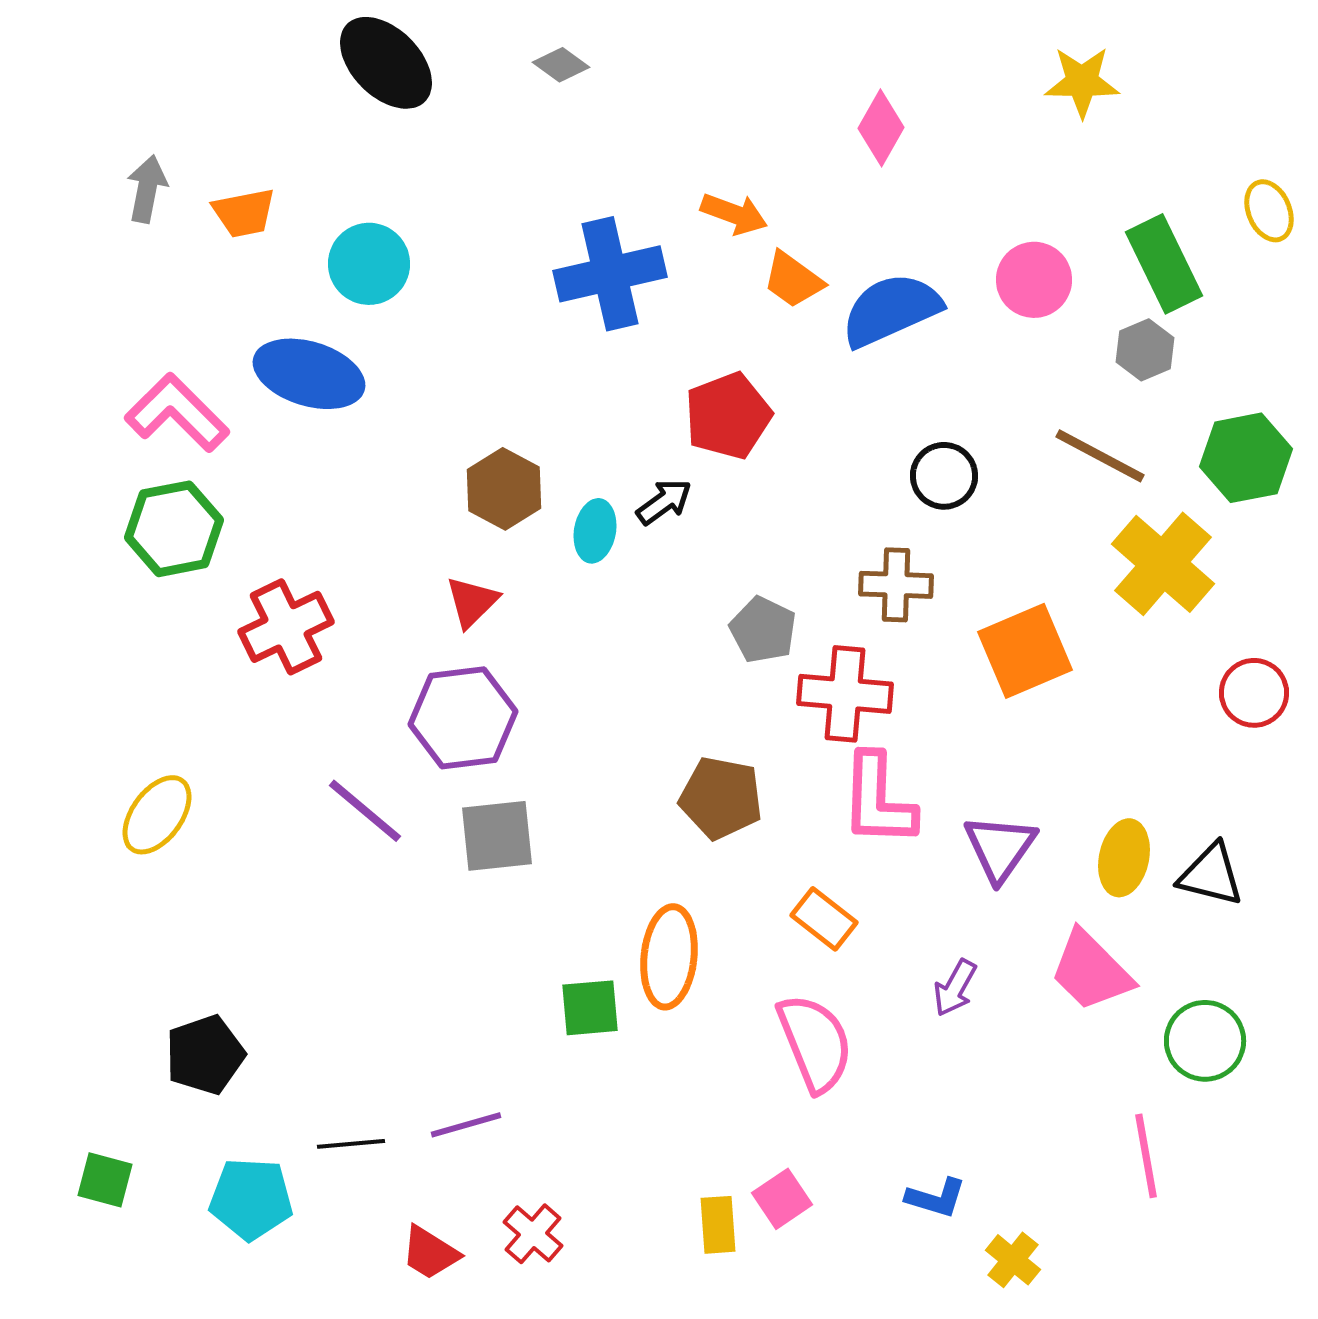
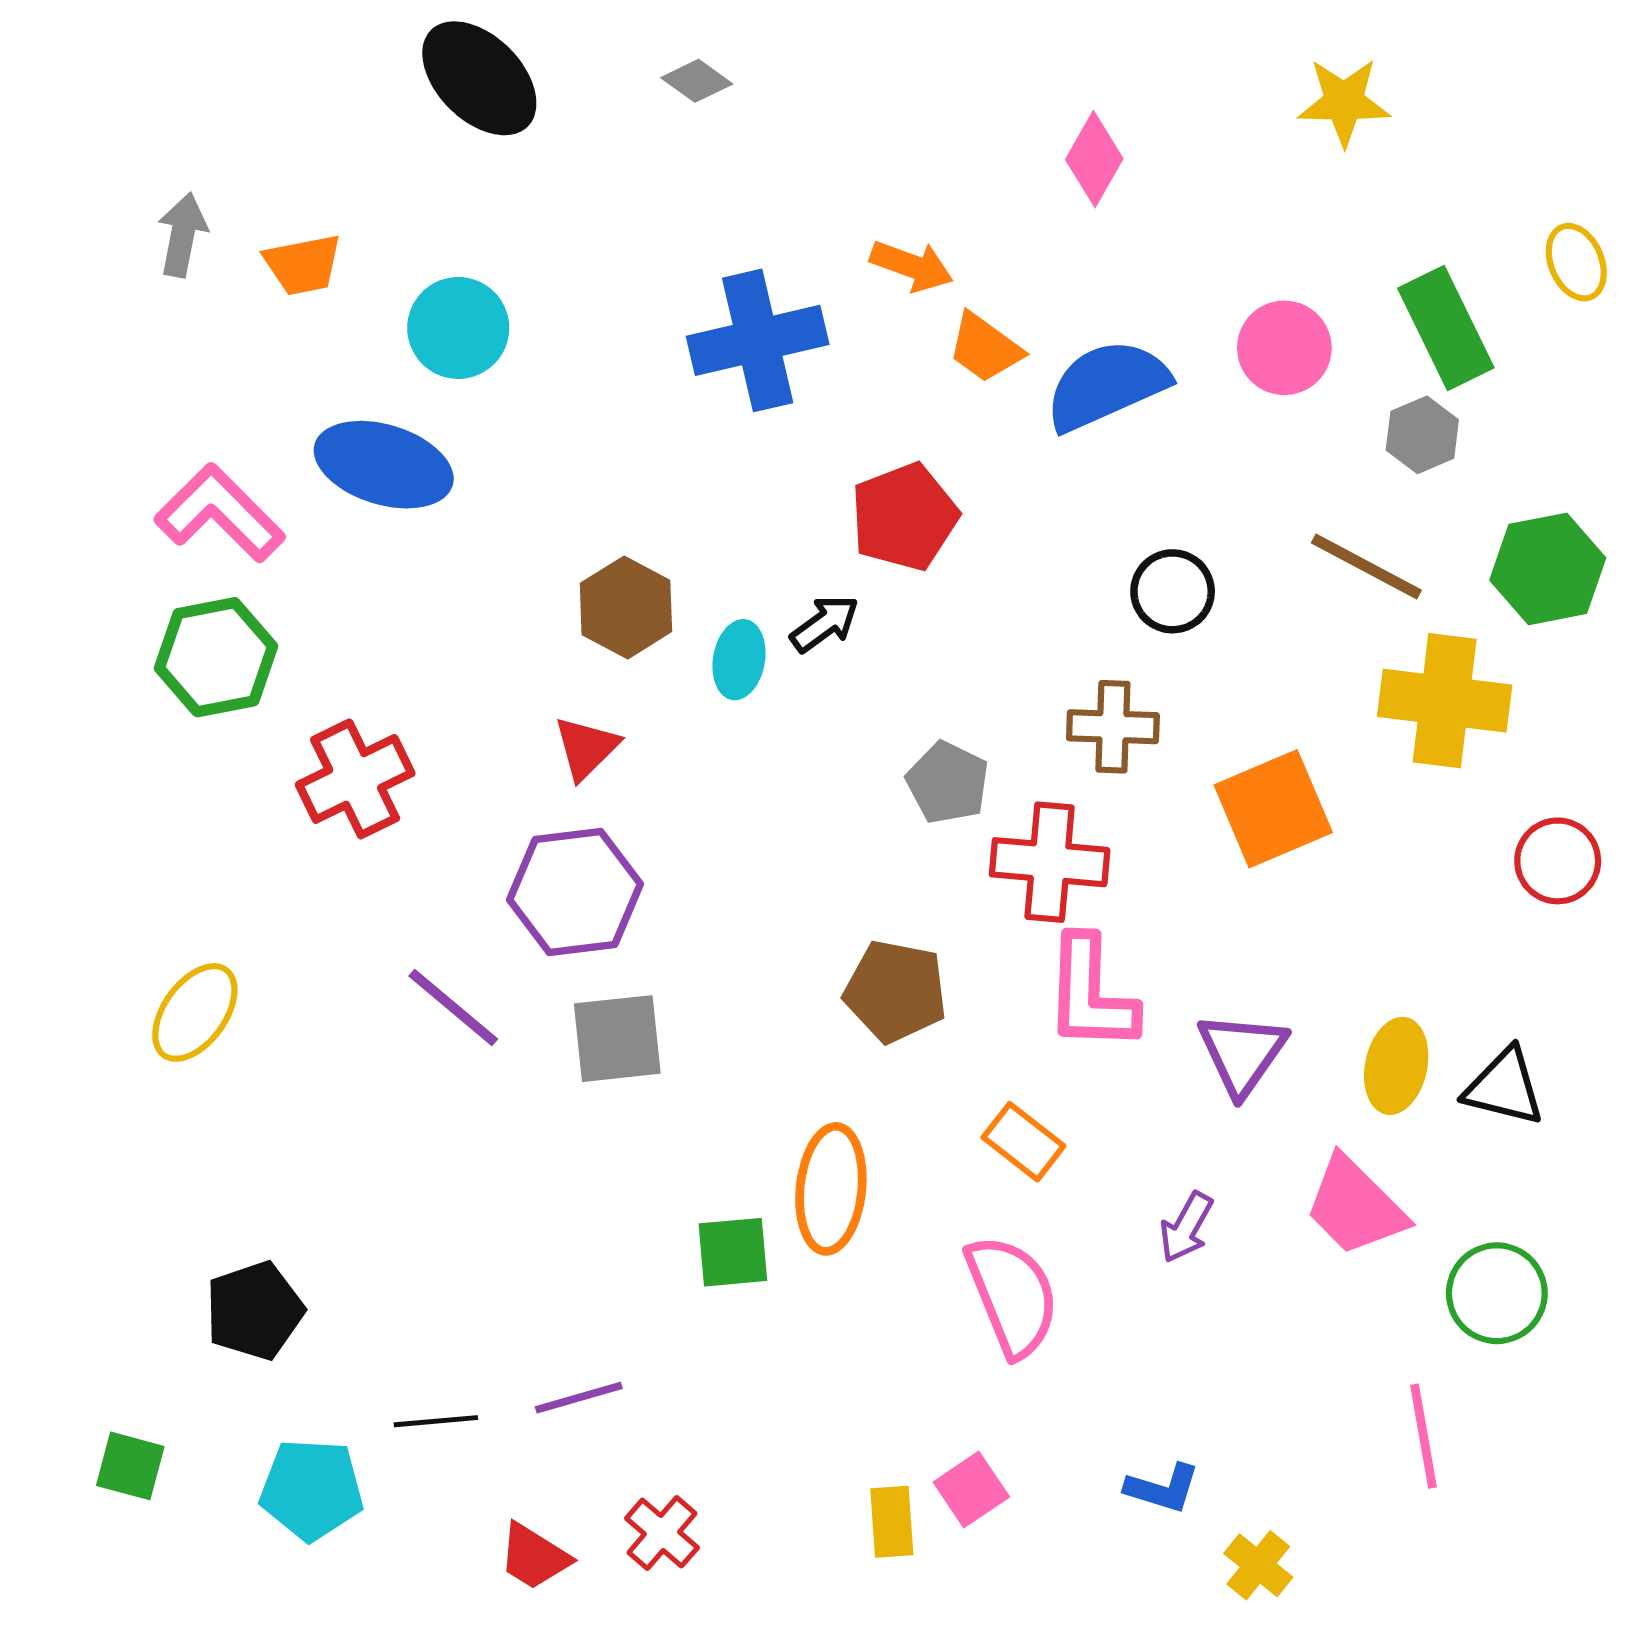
yellow cross: (1163, 564) -> (1445, 701), turned -34

